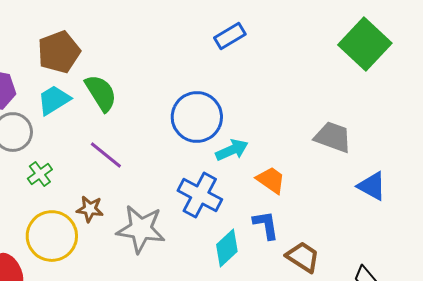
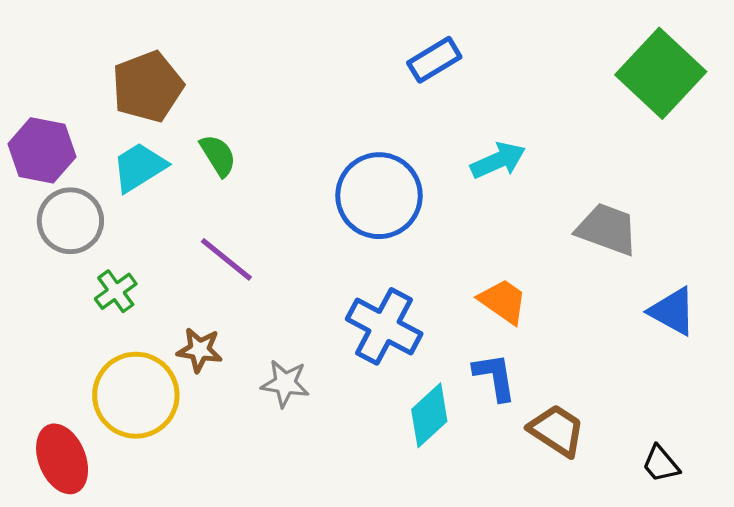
green semicircle: (101, 93) -> (218, 155), size x0.7
cyan arrow: (232, 150) -> (498, 160), moved
gray star: (141, 229) -> (285, 383), size x0.6

